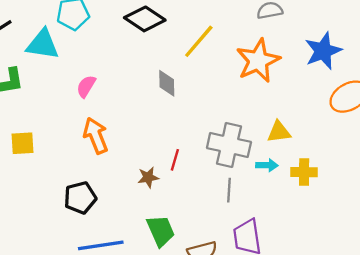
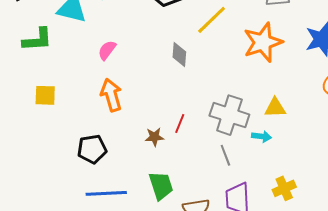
yellow cross: (304, 172) -> (284, 188), moved, turned -30
gray line: (229, 190) -> (225, 155), turned -30

